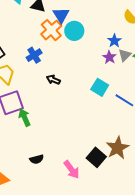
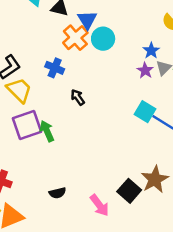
blue cross: (34, 55) -> (55, 68), turned -35
black arrow: (53, 80) -> (78, 97), turned 32
cyan square: (100, 87) -> (145, 112), moved
green arrow: (25, 118) -> (47, 131), moved

